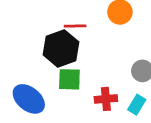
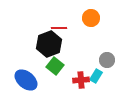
green square: (69, 79) -> (55, 66), turned 36
cyan rectangle: (137, 105) -> (96, 76), moved

